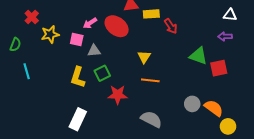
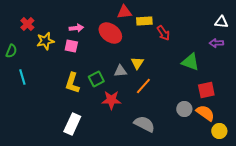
pink arrow: (90, 23) -> (76, 28), moved, turned -152
gray triangle: (94, 51) -> (120, 71), moved
red square: (219, 68) -> (206, 90), moved
orange line: (150, 80) -> (143, 86), turned -54

